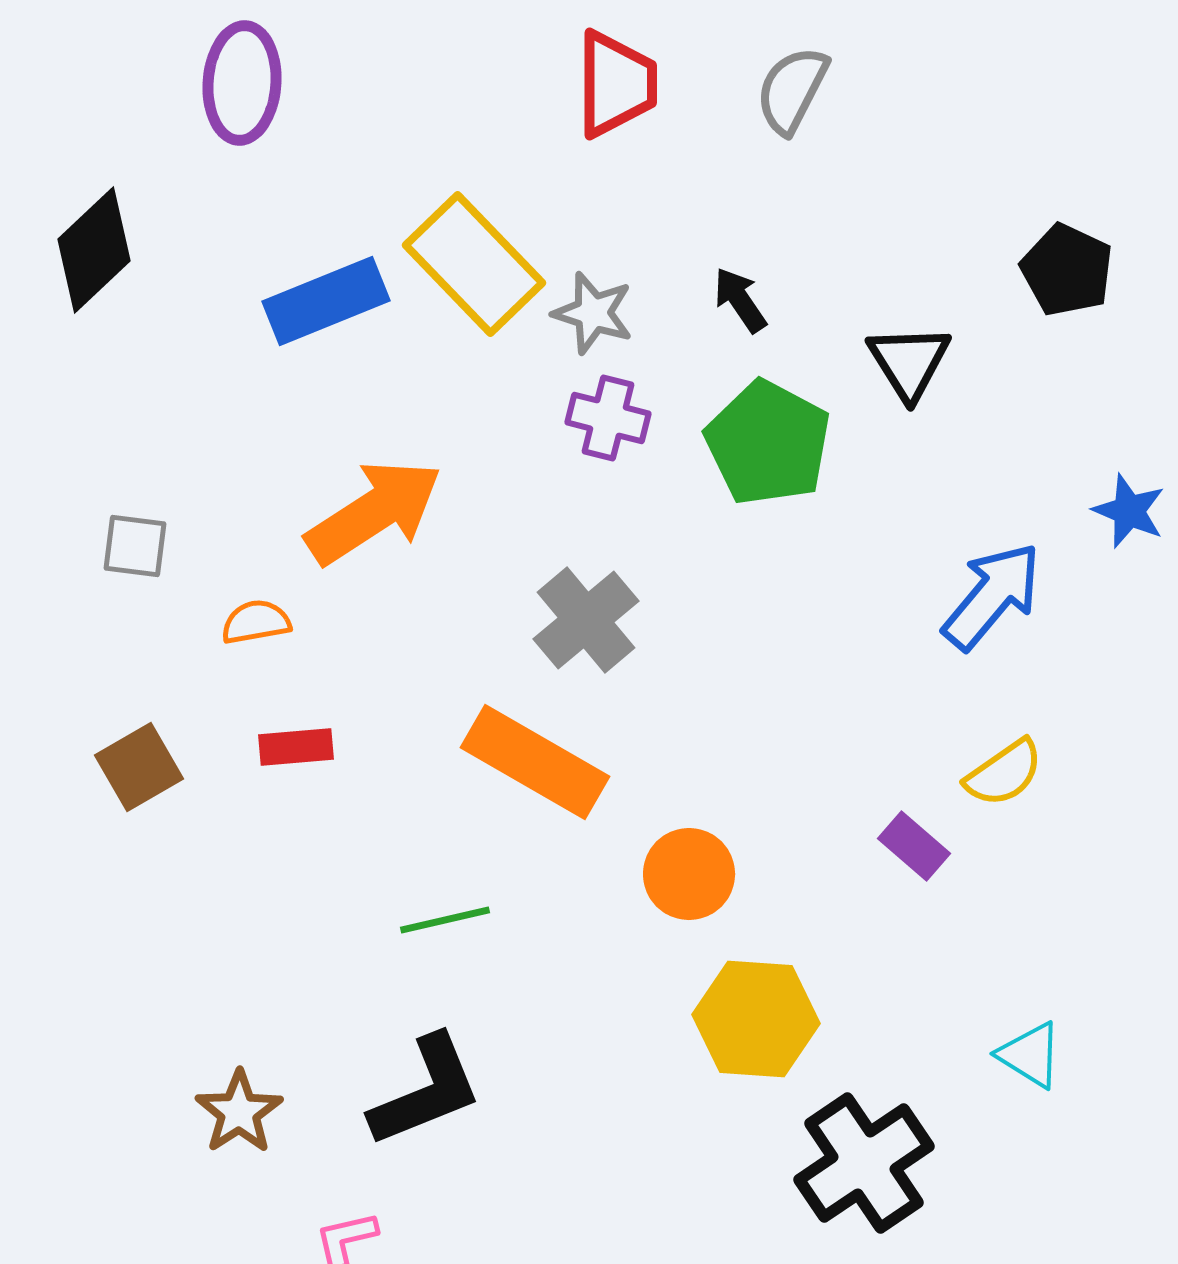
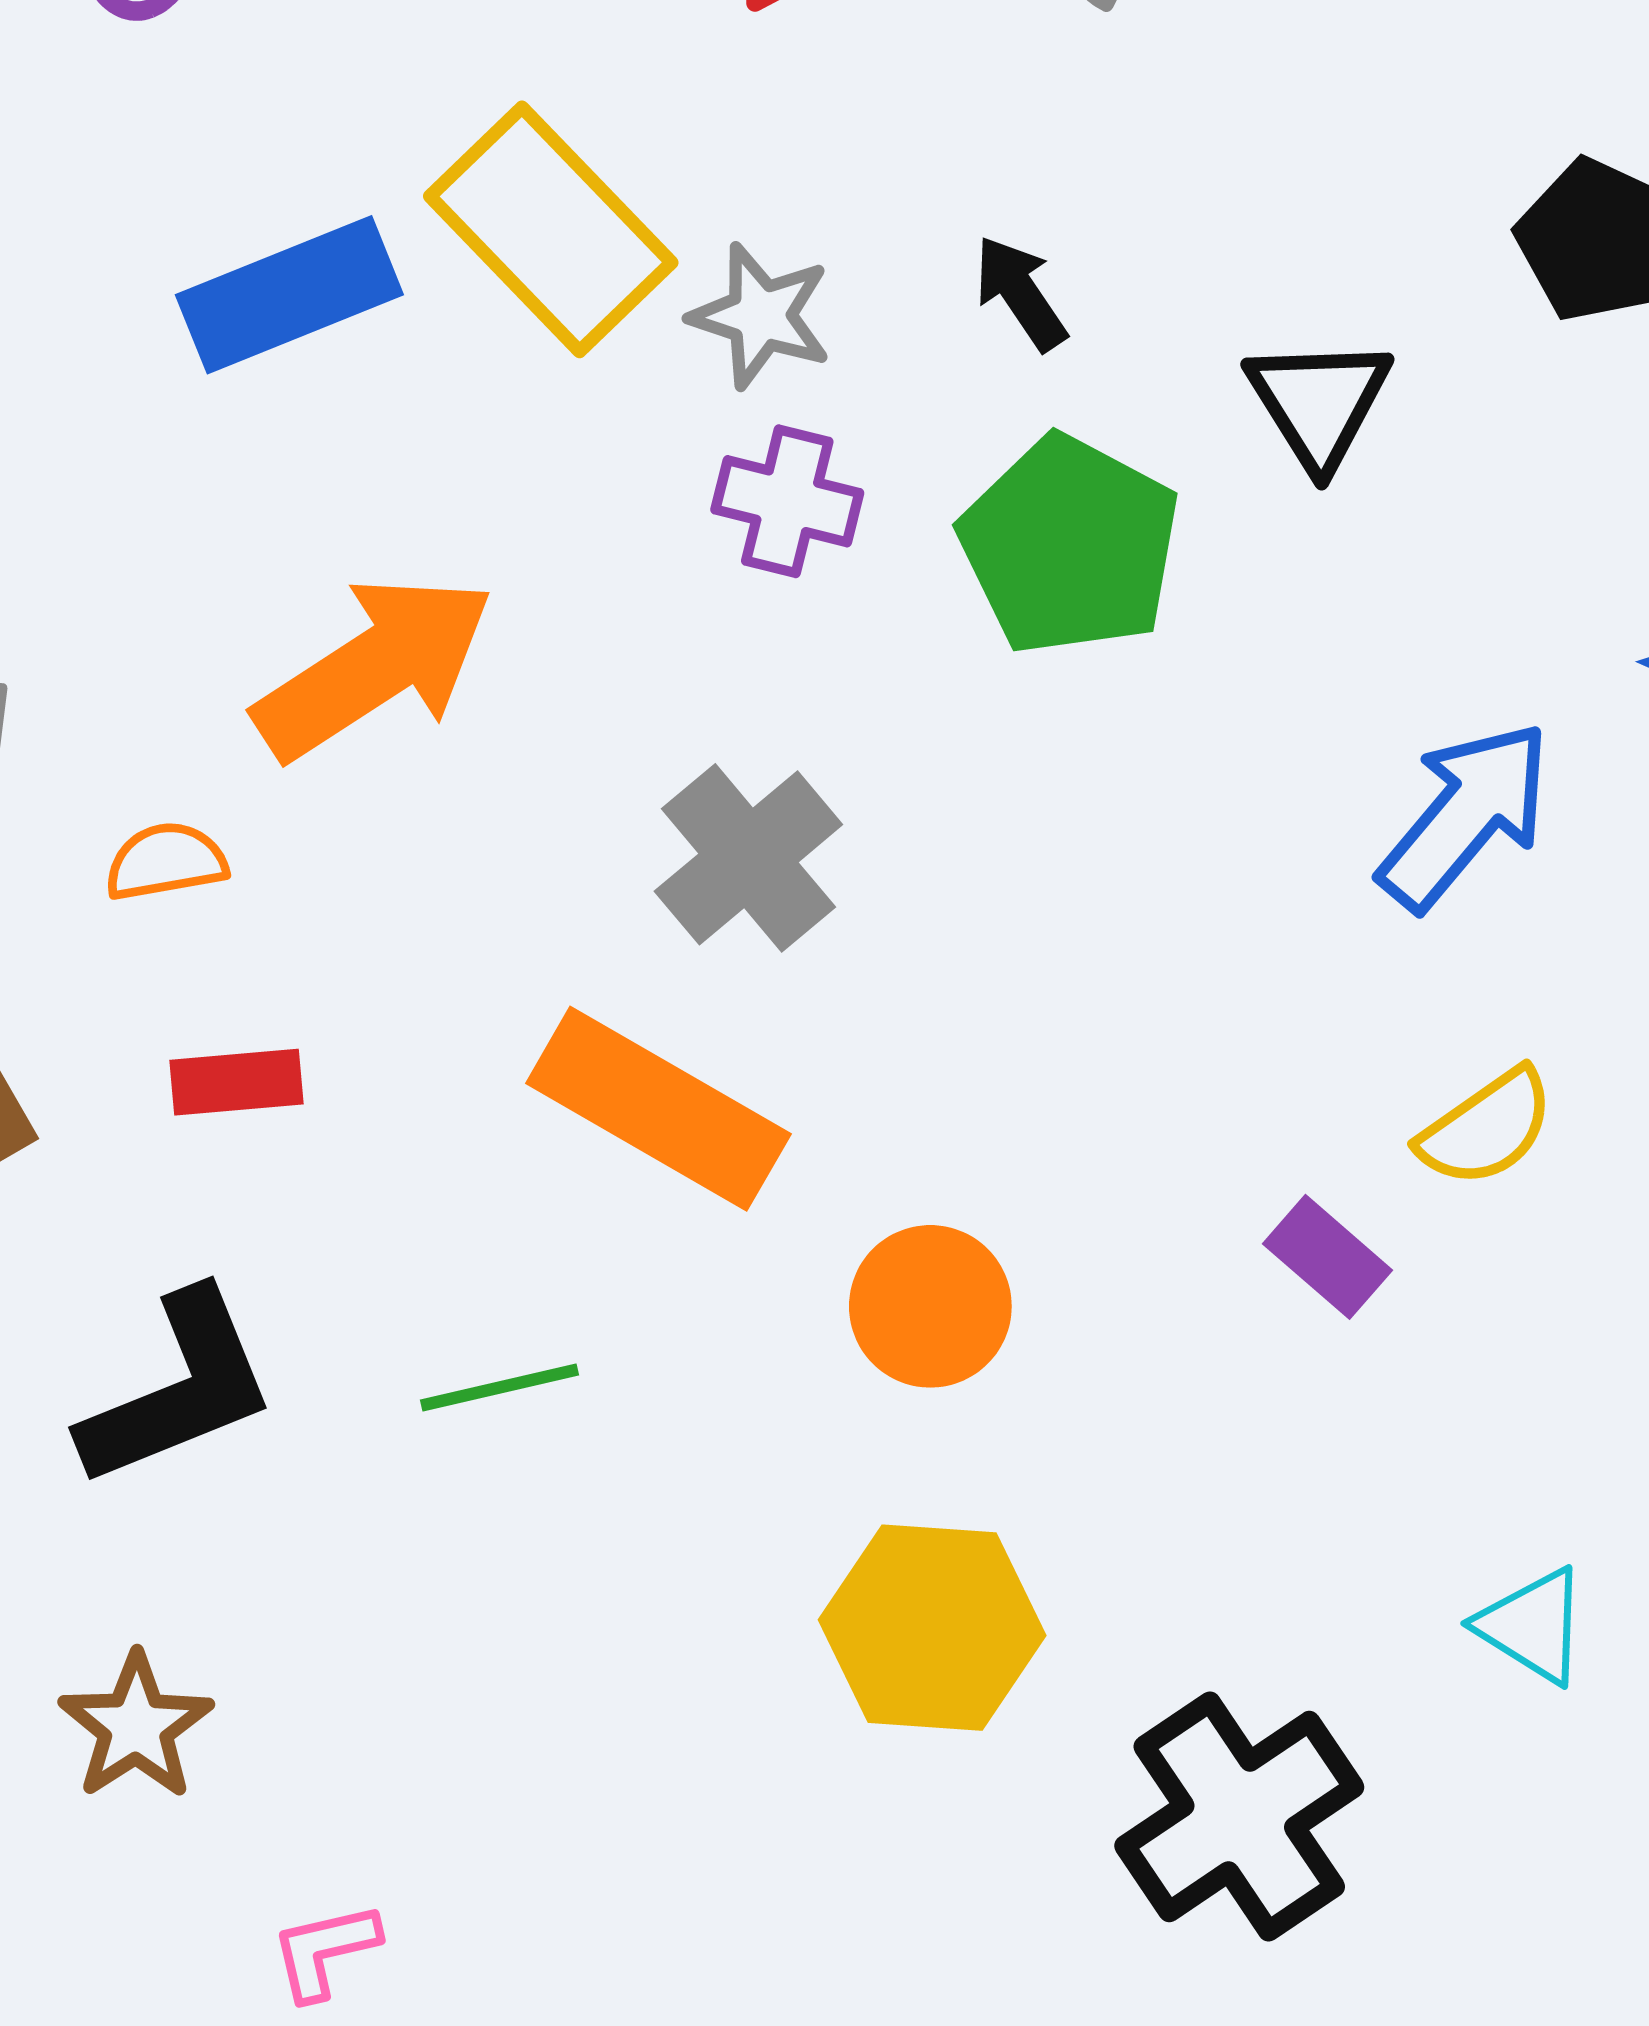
yellow hexagon: (756, 1019) -> (932, 1628), moved
black L-shape: (426, 1091) -> (178, 1389), moved

